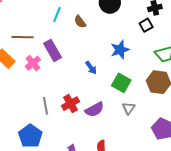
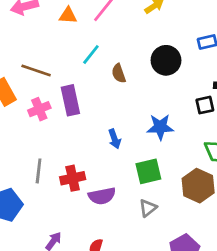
green square: (121, 83) -> (148, 171), turned 30

